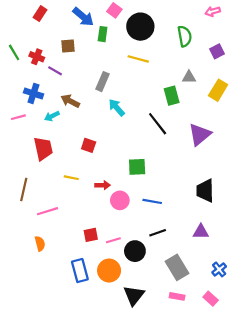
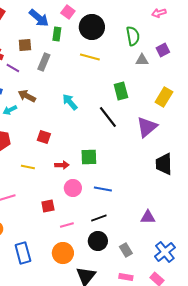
gray triangle: (189, 77) -> (142, 60), moved
gray rectangle: (103, 82) -> (44, 62), moved
yellow rectangle: (218, 90) -> (164, 97), moved
red arrow: (103, 185) -> (62, 165), moved
black trapezoid: (205, 191) -> (164, 164), moved
black line: (158, 233) -> (99, 218), moved
red square: (91, 235) -> (48, 206), moved
black circle: (135, 251) -> (98, 241), moved
gray rectangle: (177, 267) -> (126, 250), size x0.6
blue cross: (219, 269) -> (165, 252), size x1.5
blue rectangle: (80, 271) -> (23, 253), moved

